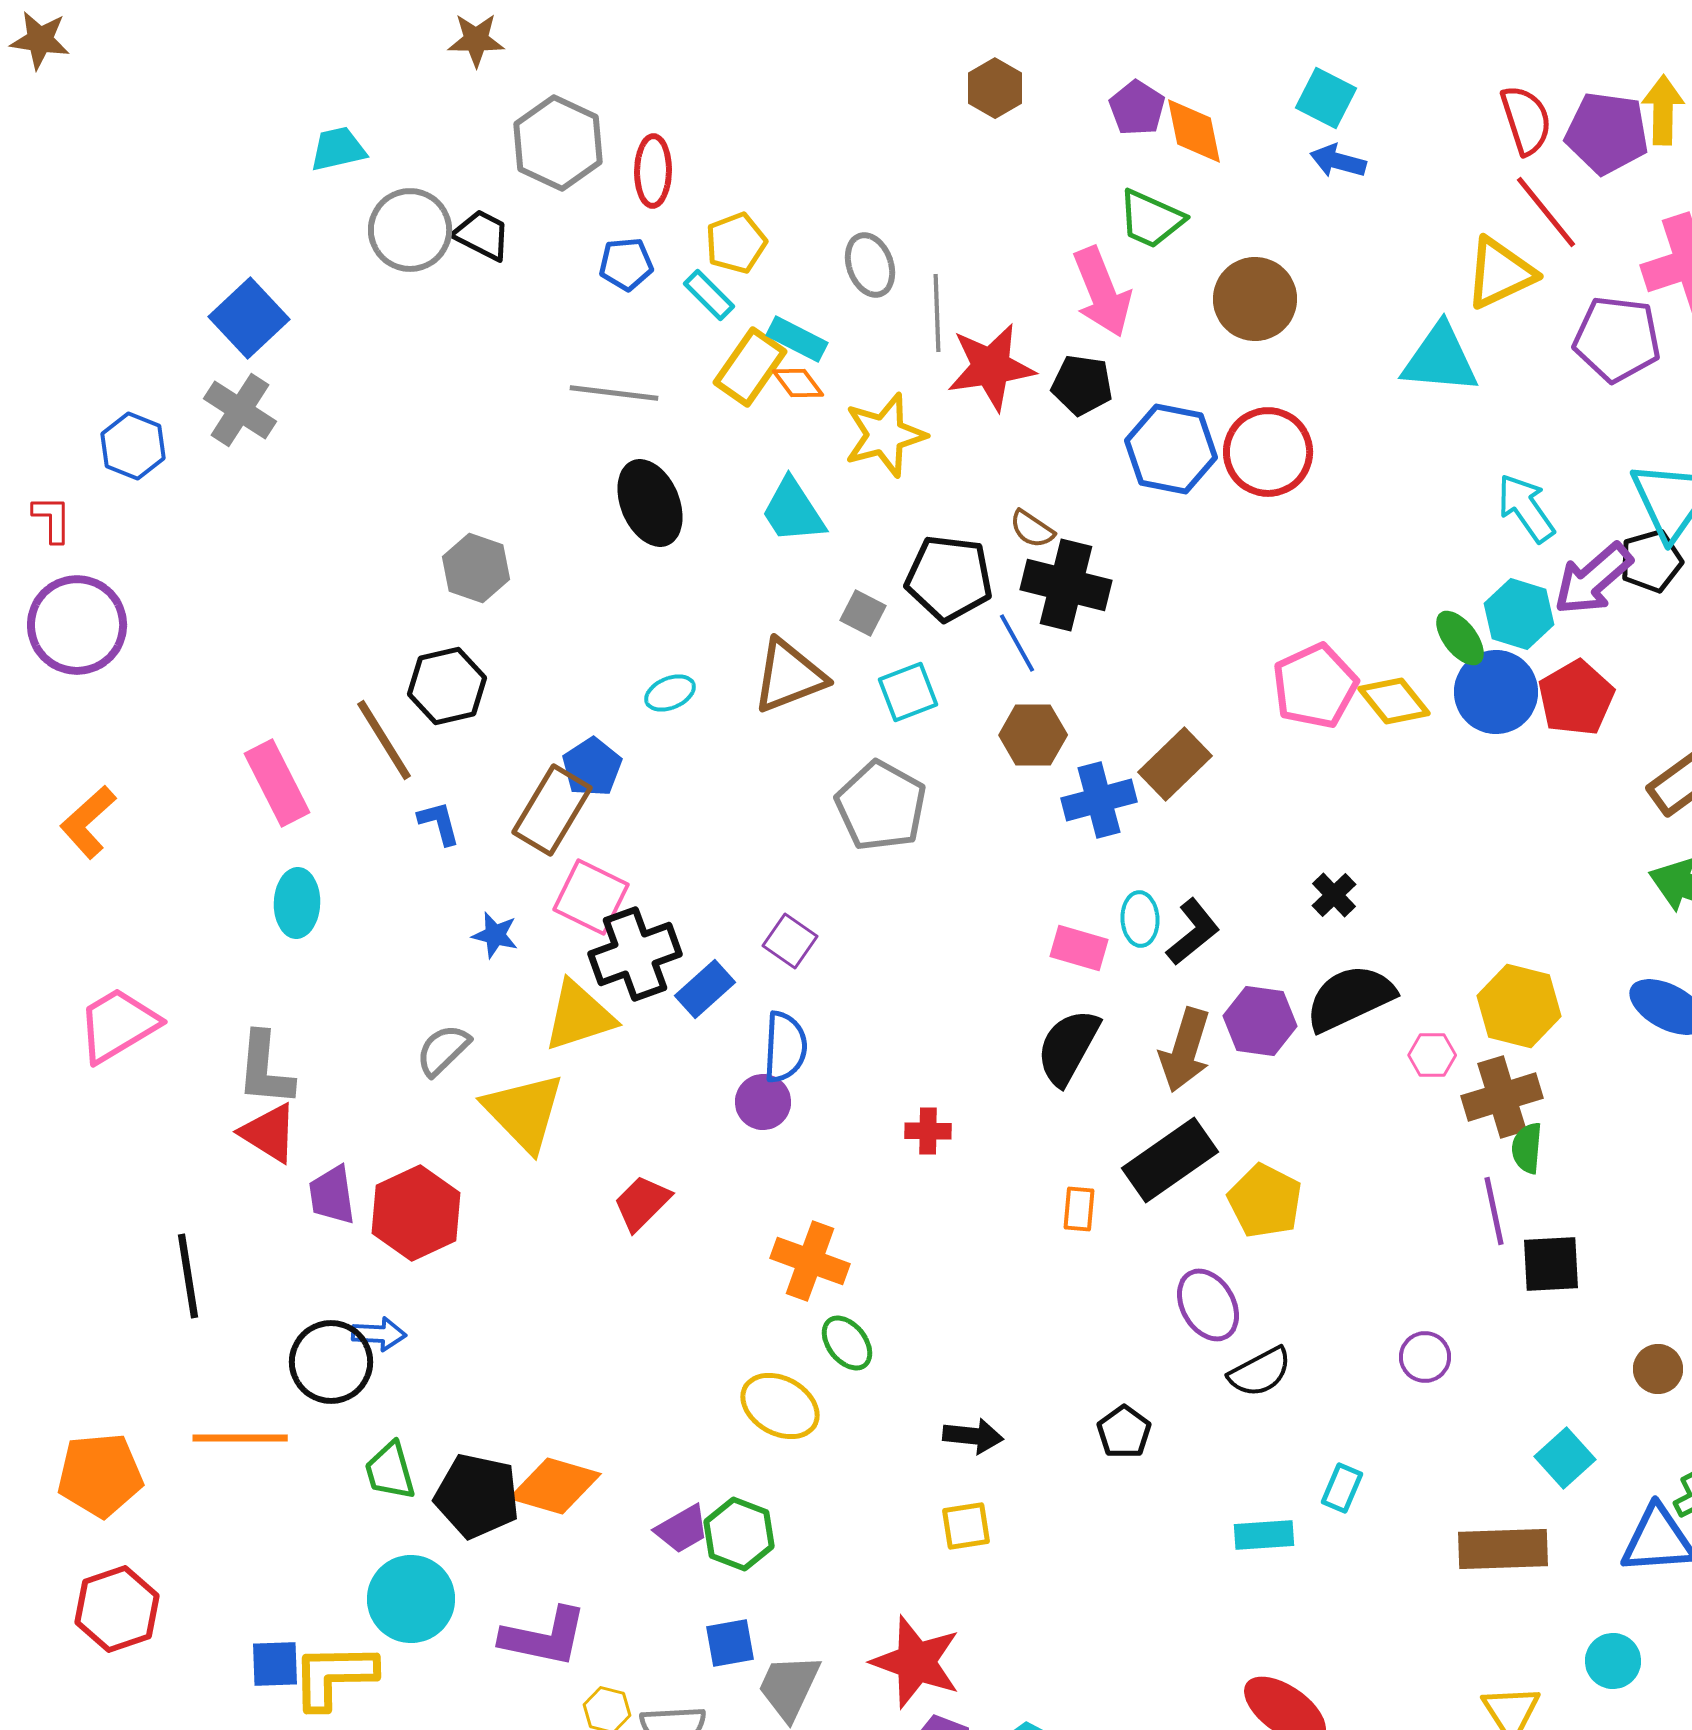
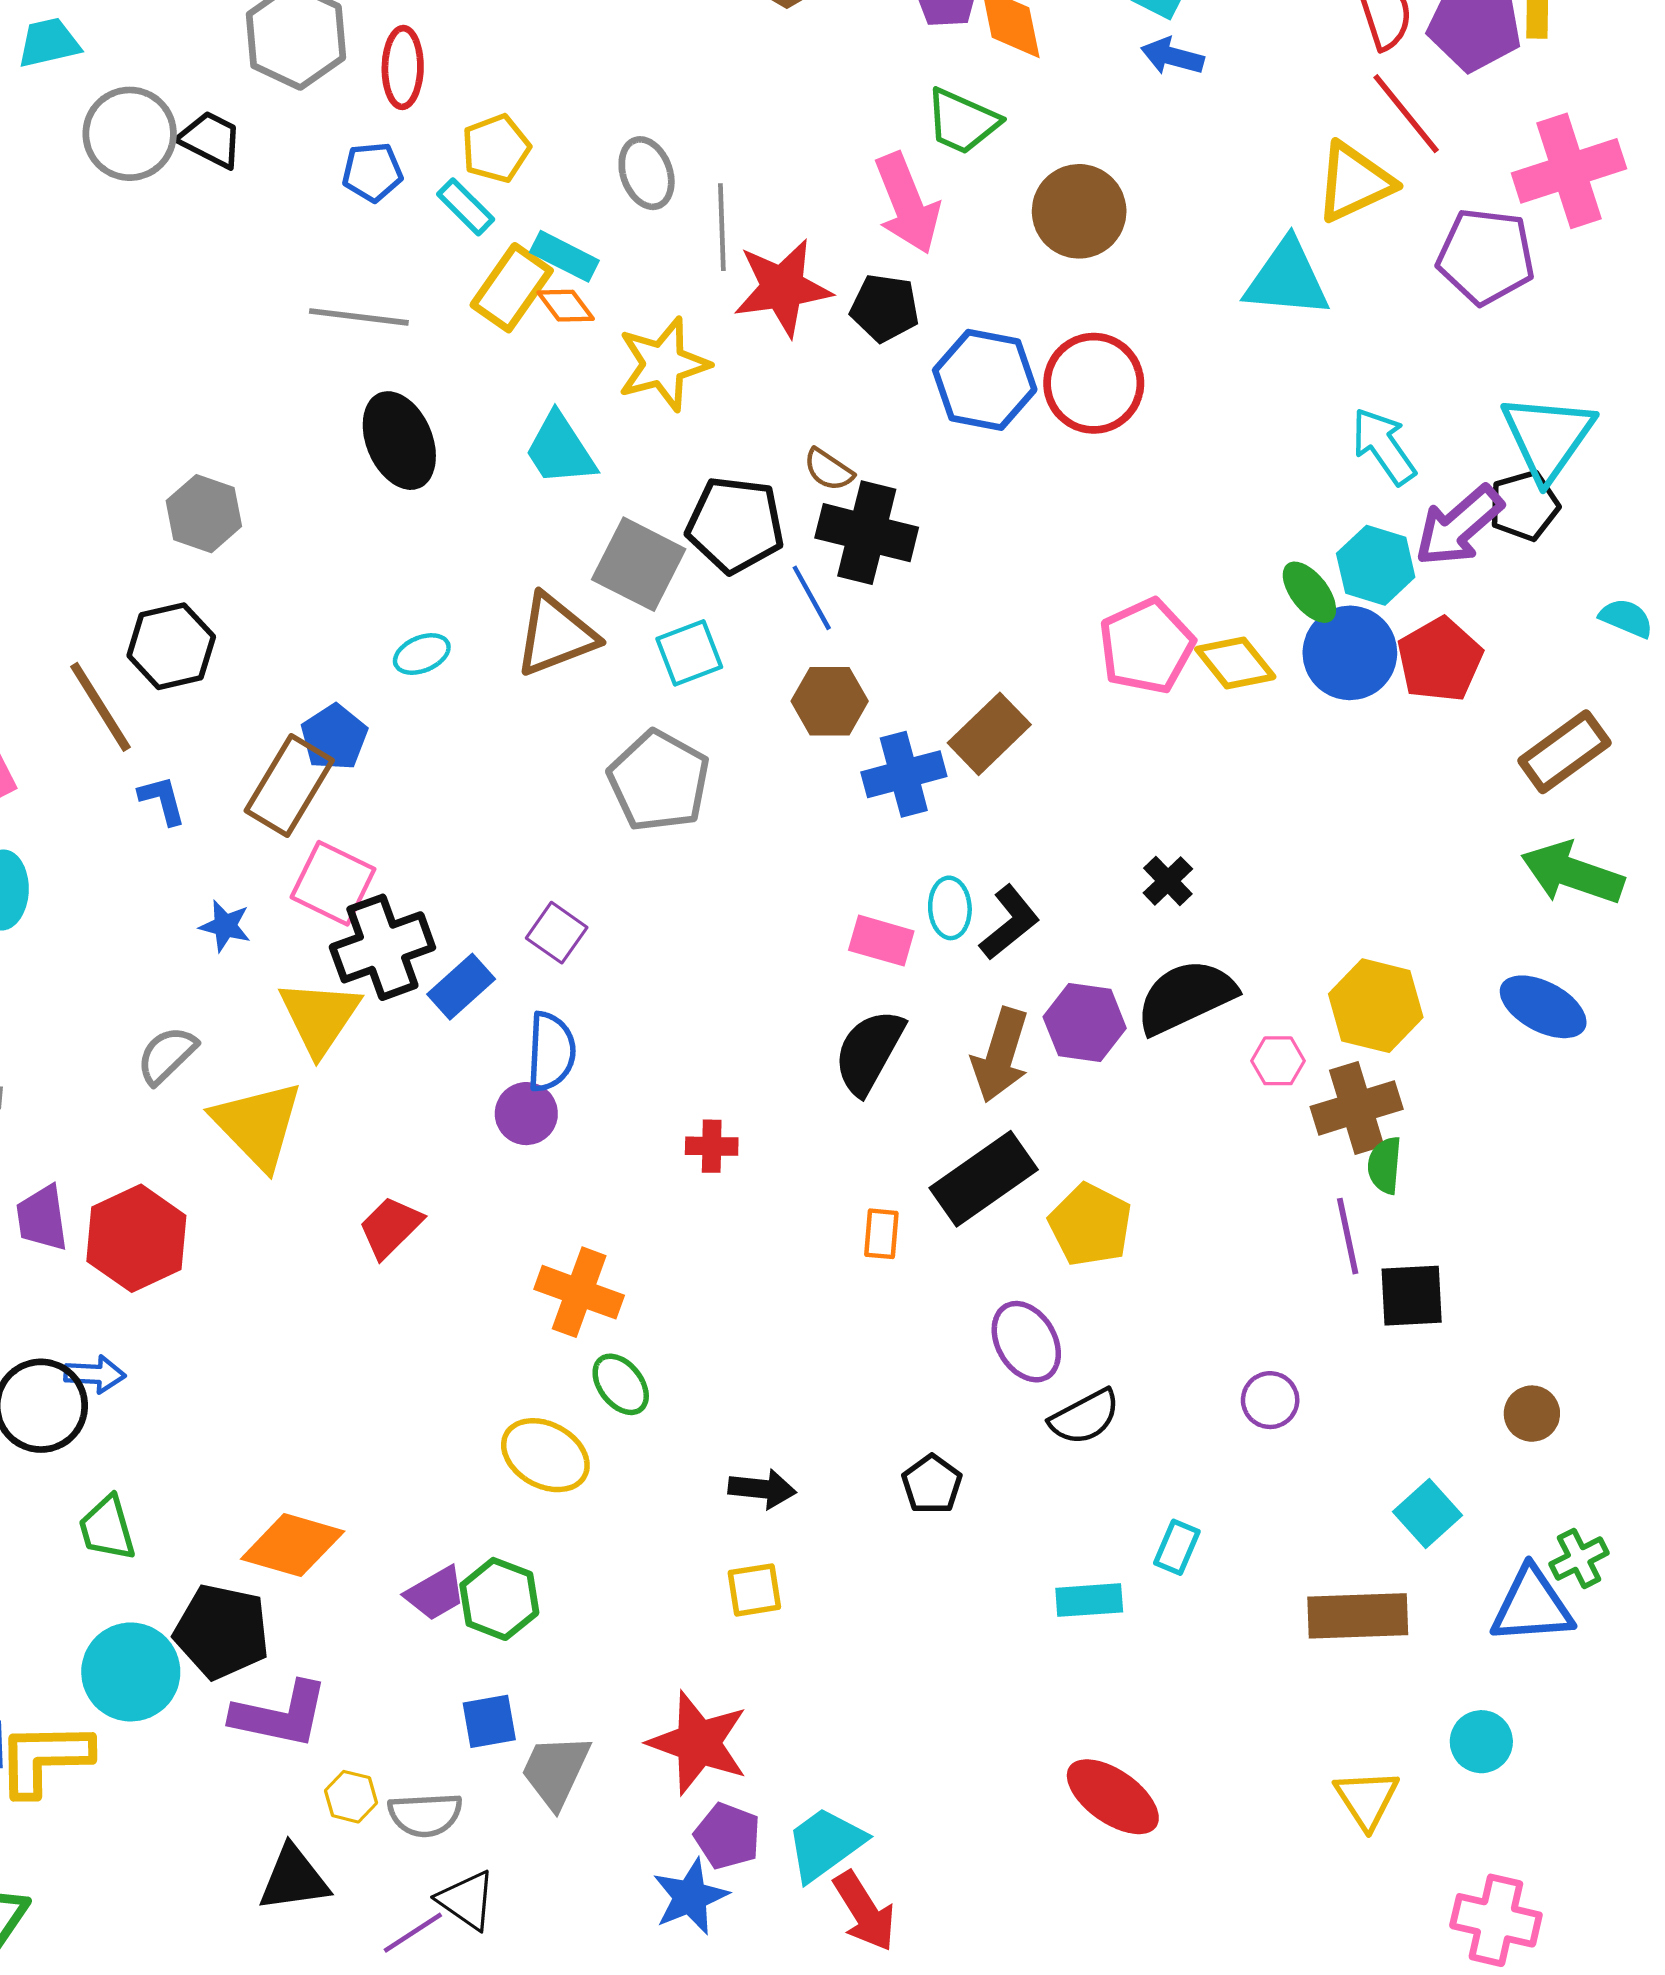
gray square: (863, 613) -> (639, 564), size x1.8
yellow triangle: (579, 1016) -> (320, 1017), turned -38
black pentagon: (477, 1496) -> (222, 1632), moved

